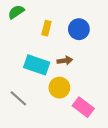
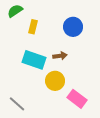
yellow rectangle: (46, 28) -> (33, 27), moved
gray line: (18, 98) -> (17, 104), moved

